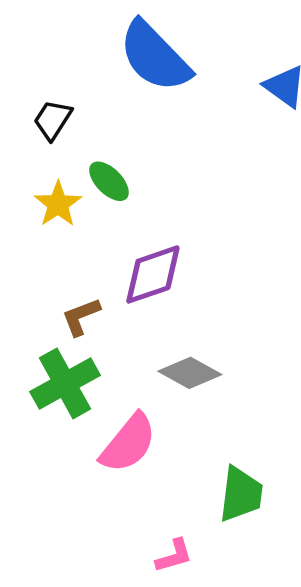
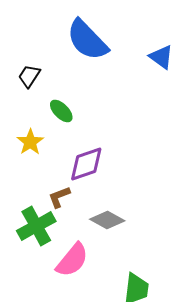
yellow star: (58, 204) -> (30, 142), moved
brown L-shape: (81, 317) -> (59, 197), moved

